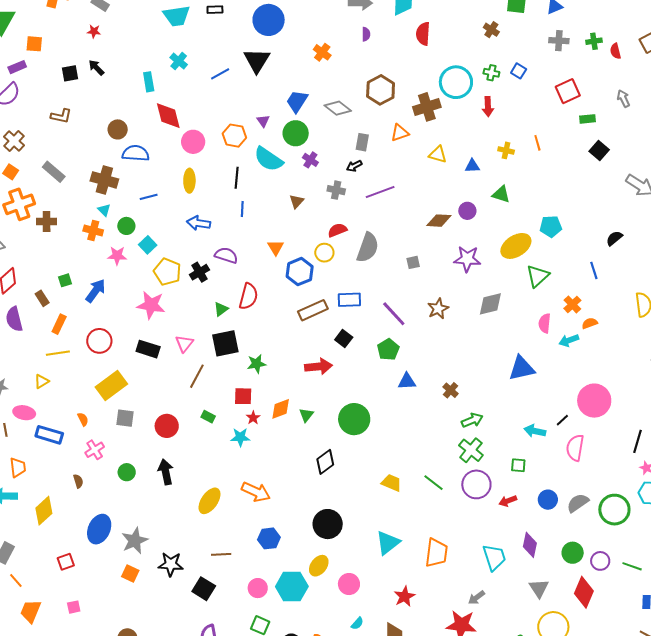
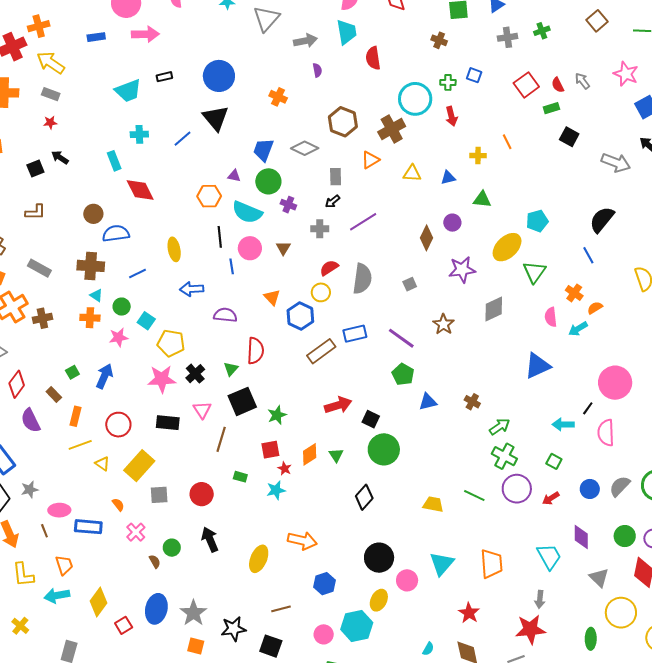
red semicircle: (615, 51) -> (558, 85), moved
cyan cross: (179, 61) -> (139, 134), turned -30
purple triangle: (263, 121) -> (234, 176), turned -32
pink circle: (193, 142) -> (250, 248), moved
brown diamond: (439, 221) -> (427, 238), turned -55
black semicircle: (614, 238) -> (602, 220), size x1.6
black cross: (199, 272) -> (195, 374), moved
black square: (344, 339) -> (371, 419), moved
yellow triangle: (42, 381) -> (102, 464), moved, turned -42
green square: (518, 465) -> (554, 461), turned 35
brown semicircle: (78, 481) -> (155, 561), moved
red square: (66, 562) -> (124, 625), moved
pink circle: (349, 584) -> (407, 580), moved
gray arrow: (477, 598) -> (540, 599), turned -36

